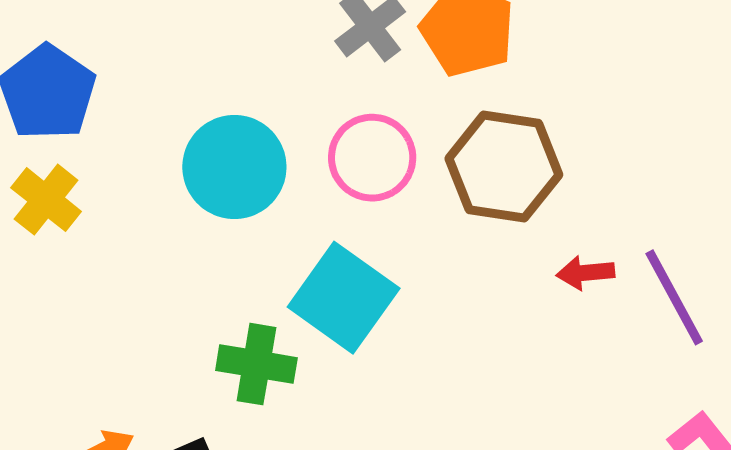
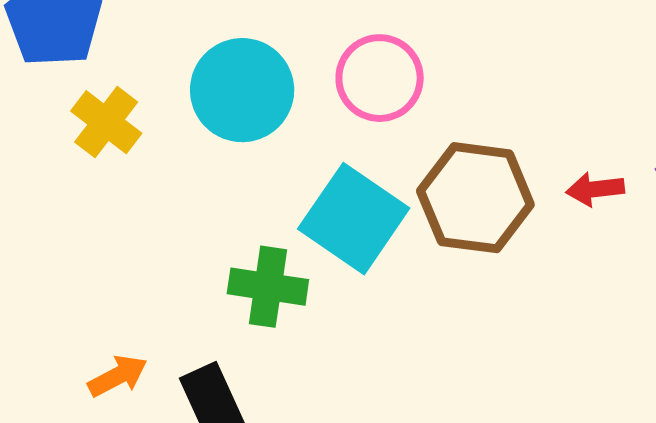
brown hexagon: (504, 167) -> (475, 198), moved
yellow cross: (46, 200) -> (106, 122), moved

